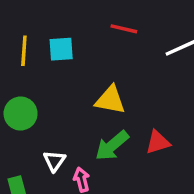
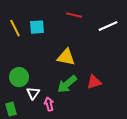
yellow line: (24, 51) -> (15, 28), turned -30
green circle: (21, 113) -> (19, 77), moved

